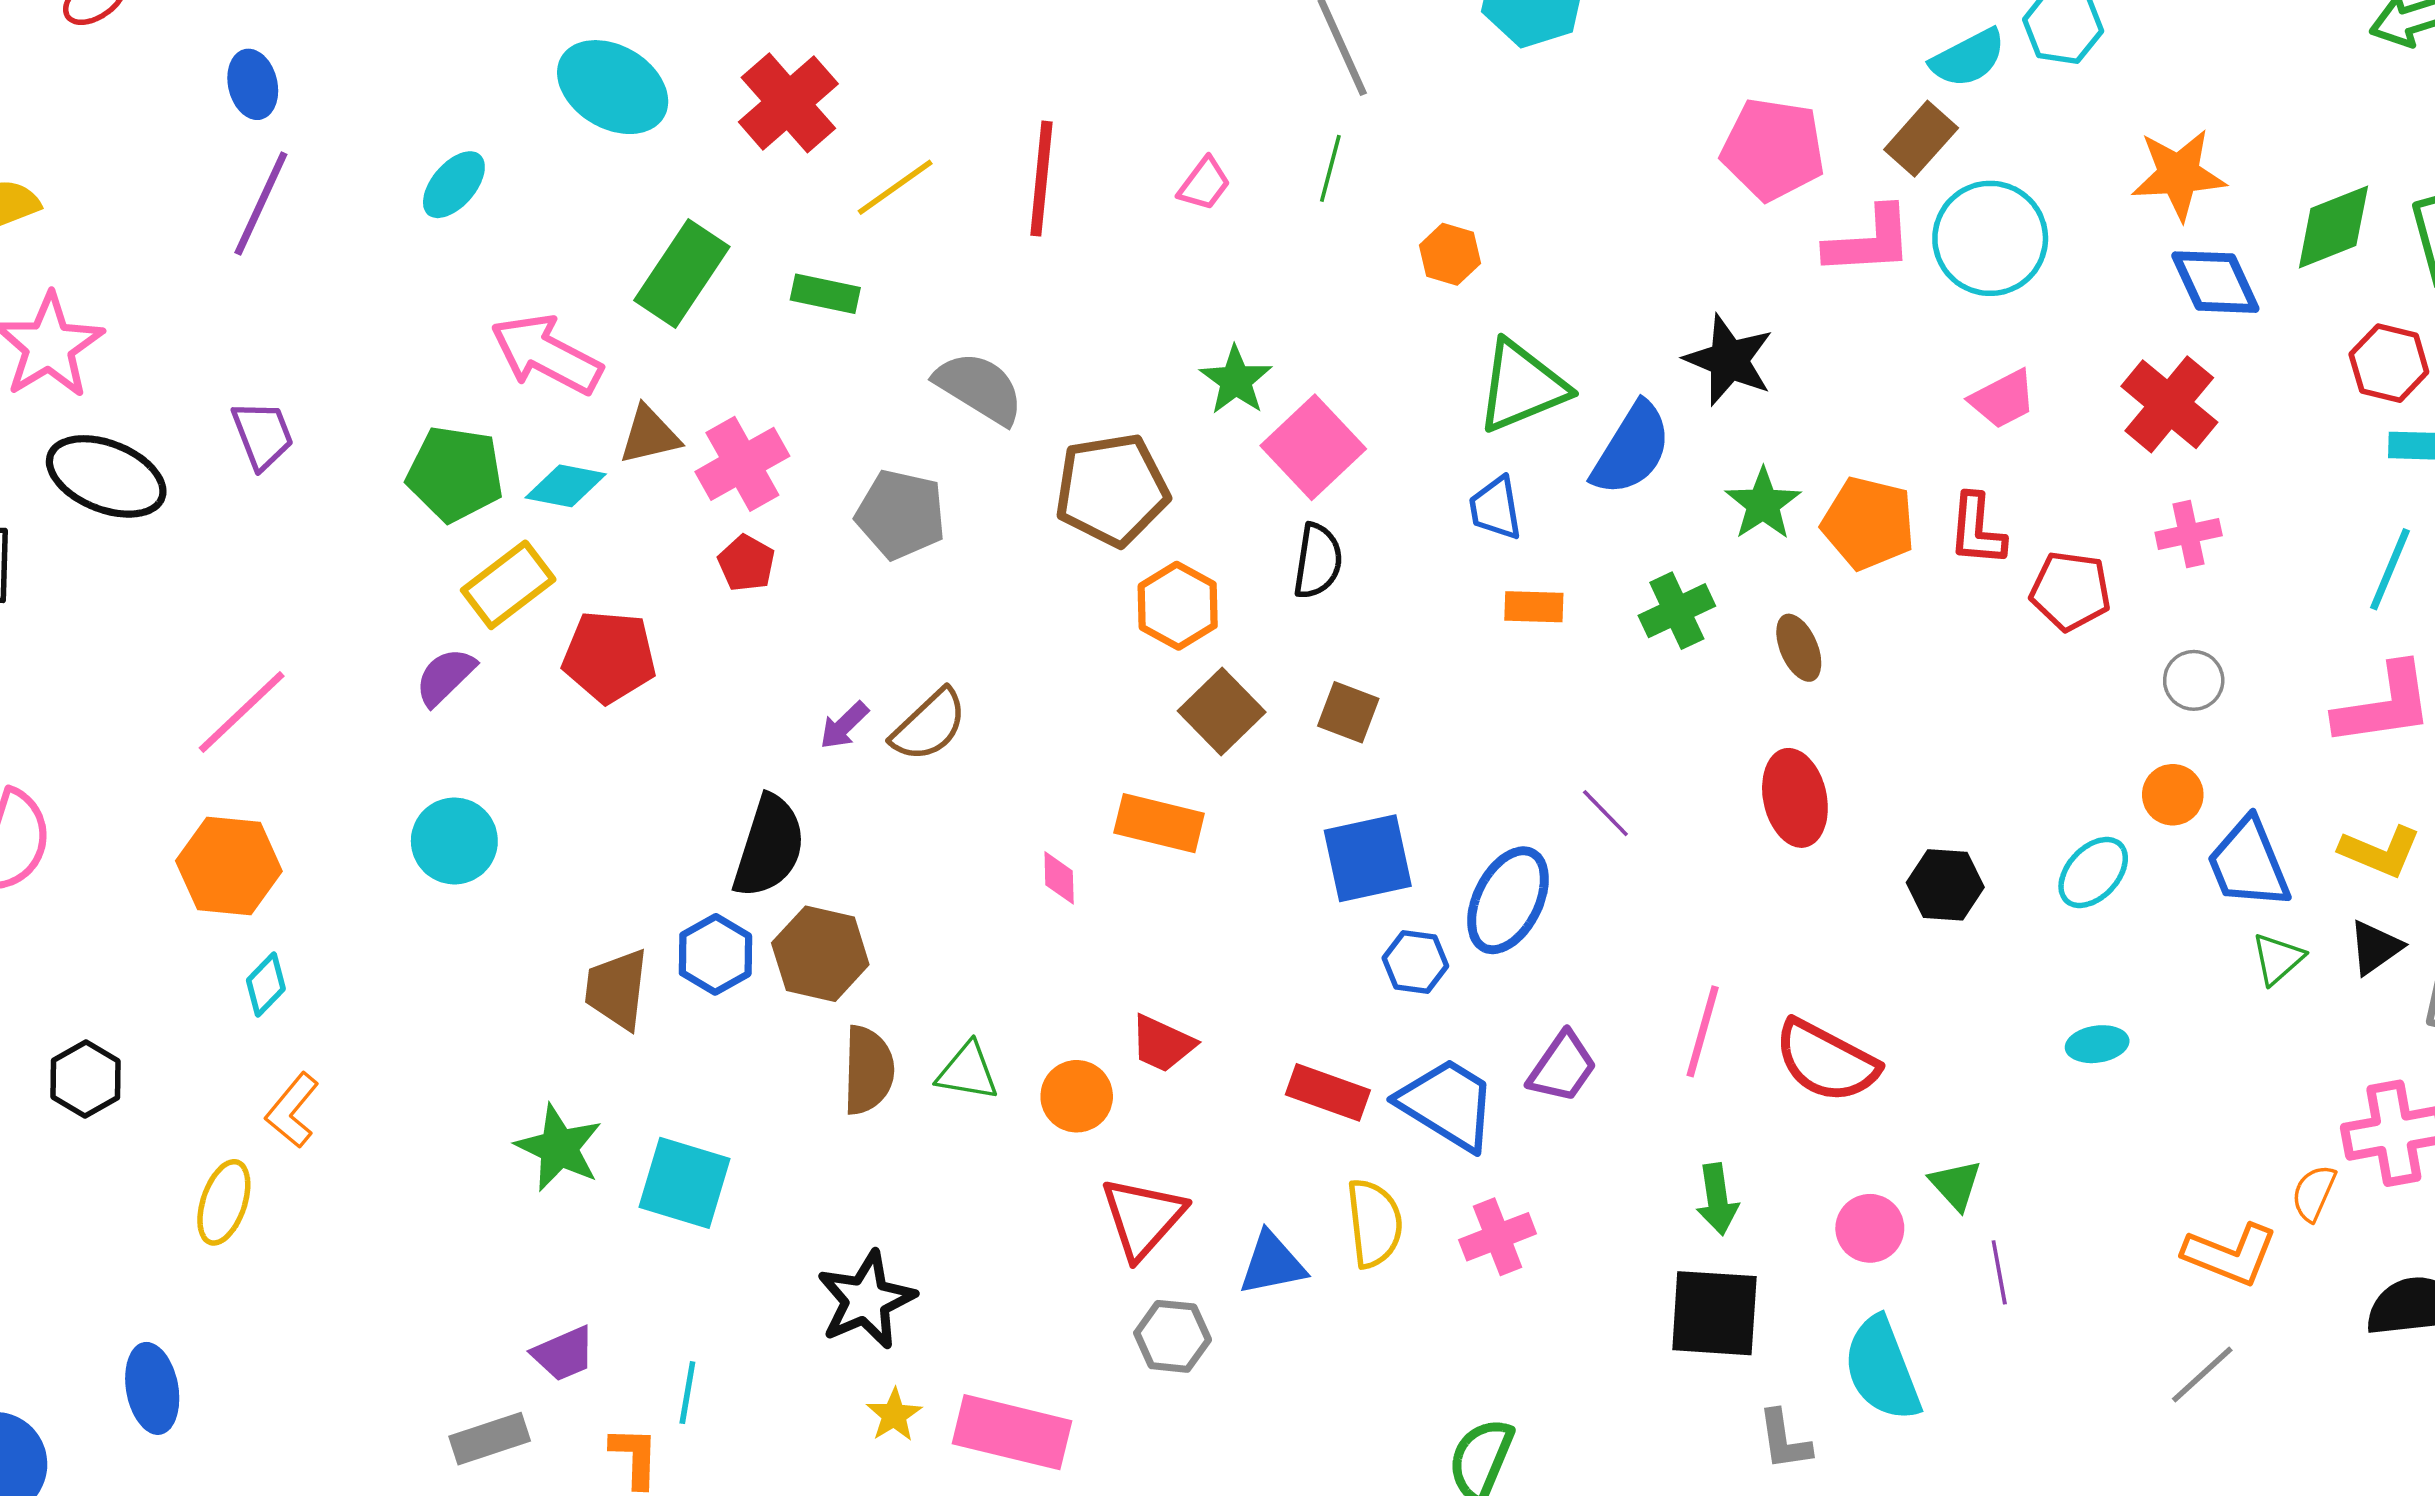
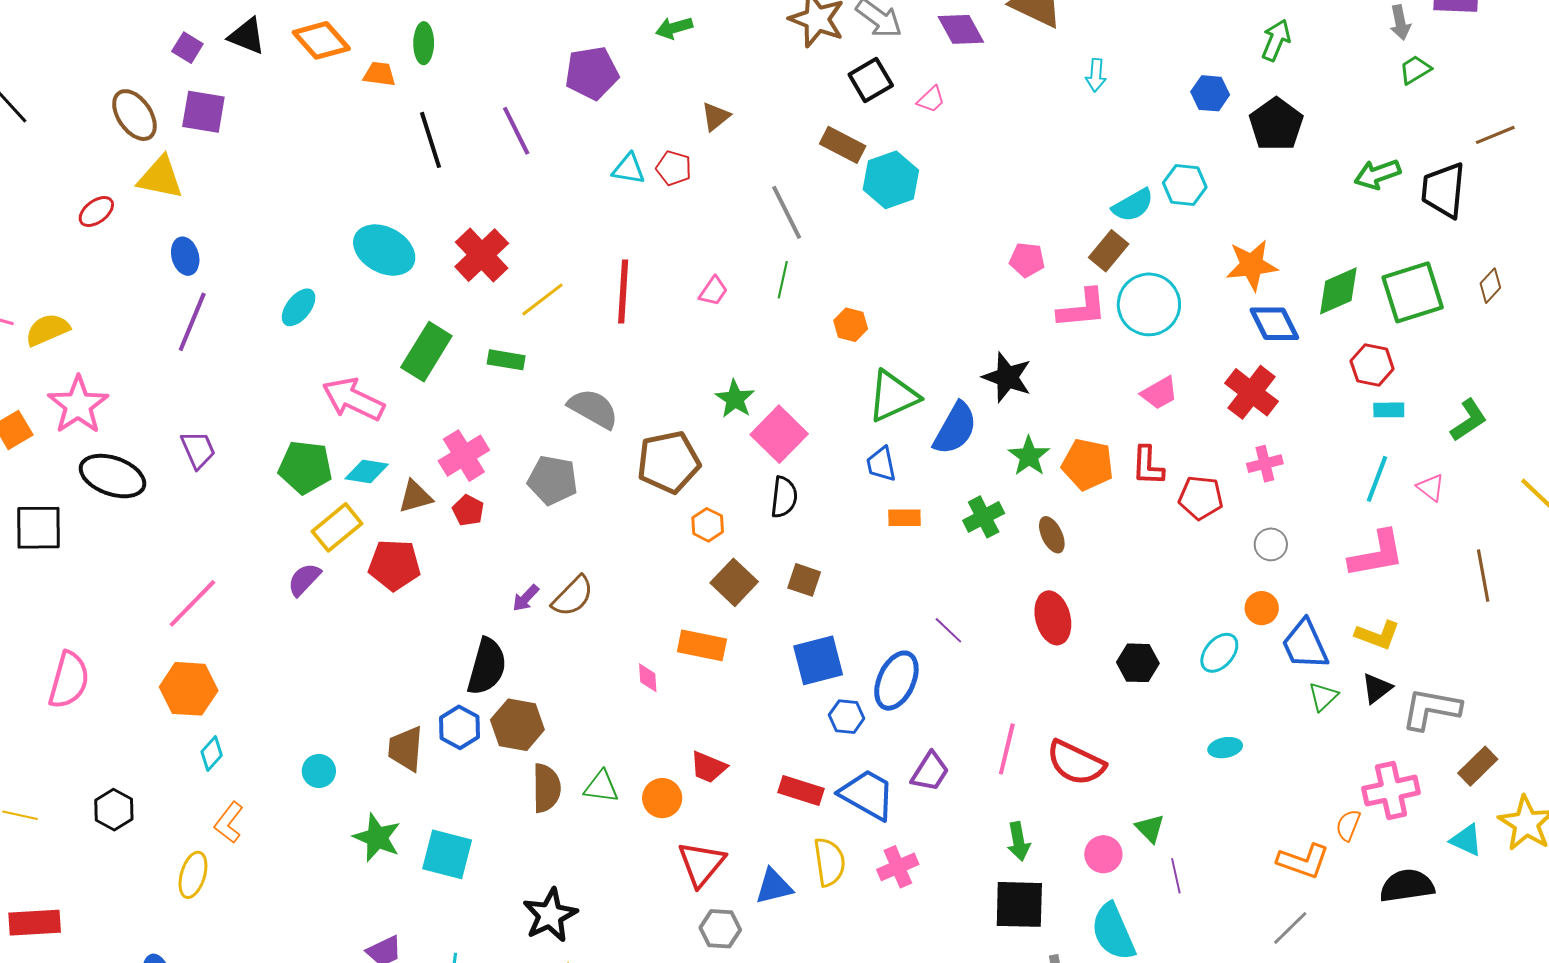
pink pentagon: (1773, 149) -> (1027, 260), size x0.6
brown triangle: (649, 435) -> (415, 497), moved
orange hexagon: (1178, 606) -> (708, 525), size x0.7
cyan circle: (454, 841) -> (319, 771), moved, size x0.7

